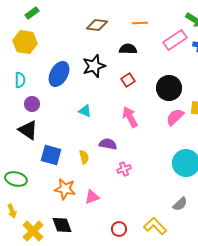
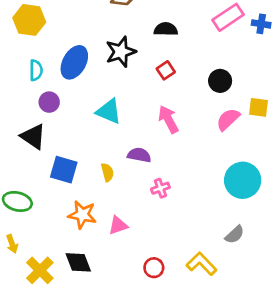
cyan semicircle: (20, 80) -> (36, 70), moved
black circle: (169, 88) -> (220, 81), size x0.7
purple circle: (32, 104) -> (49, 102), moved
cyan triangle: (85, 111) -> (109, 111), size x1.5

